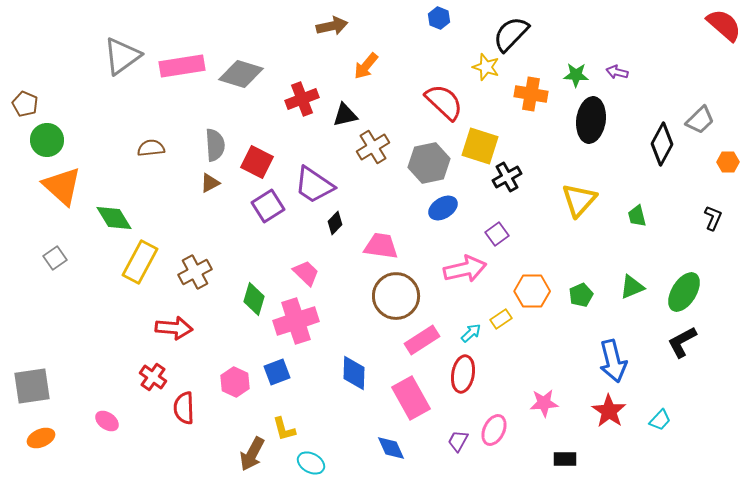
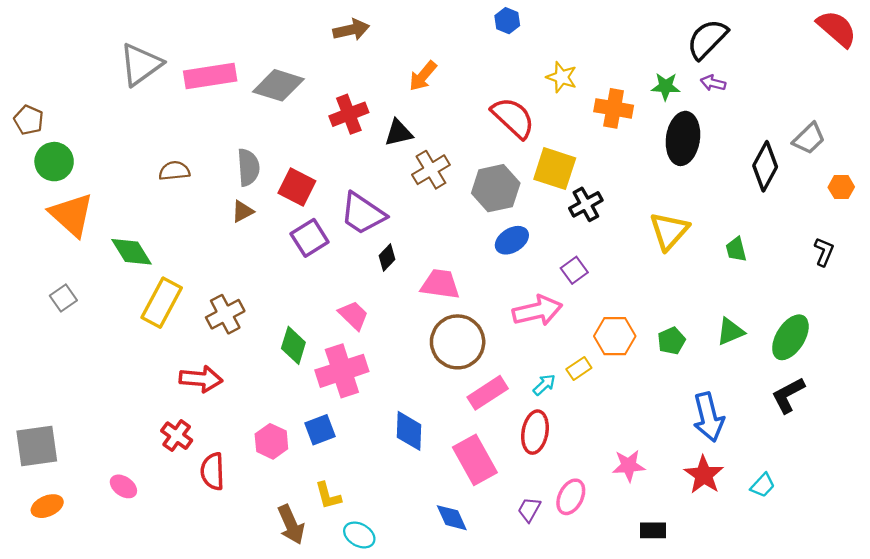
brown arrow: (332, 26) -> (351, 30), moved
black semicircle: (511, 34) -> (707, 39), moved
brown arrow: (252, 454) -> (291, 525), turned -52

